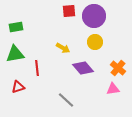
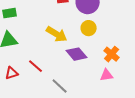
yellow arrow: (63, 48) -> (57, 34), size x1.5
red line: (37, 68) -> (36, 66), moved, turned -42

